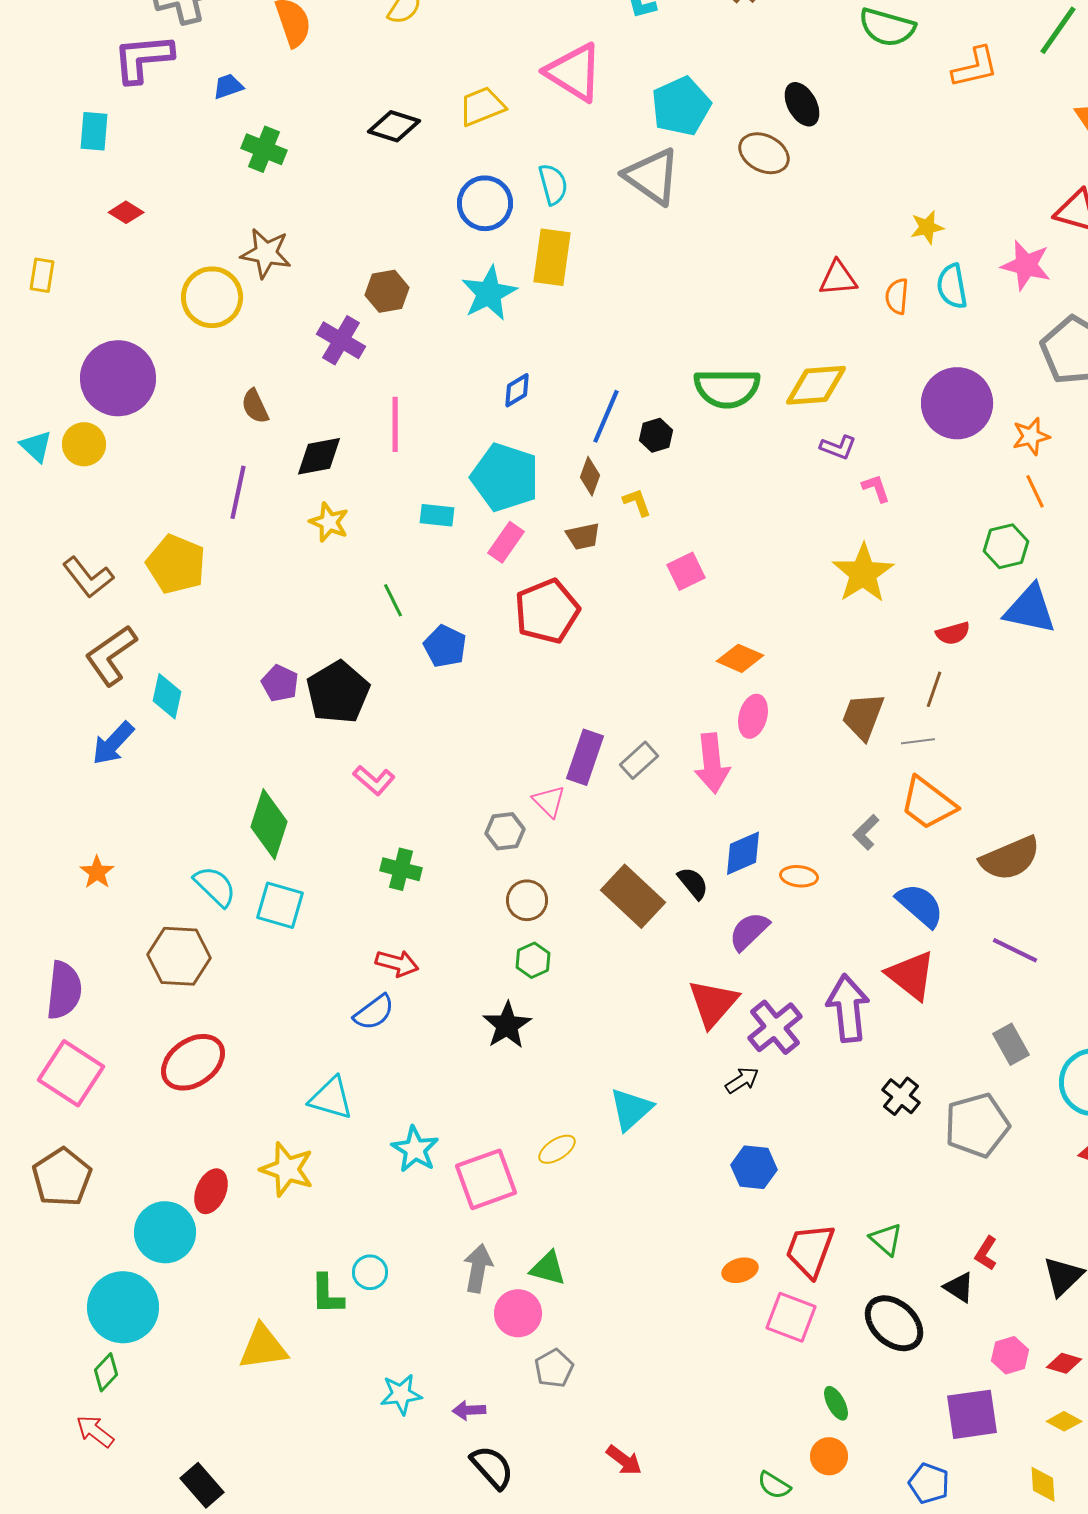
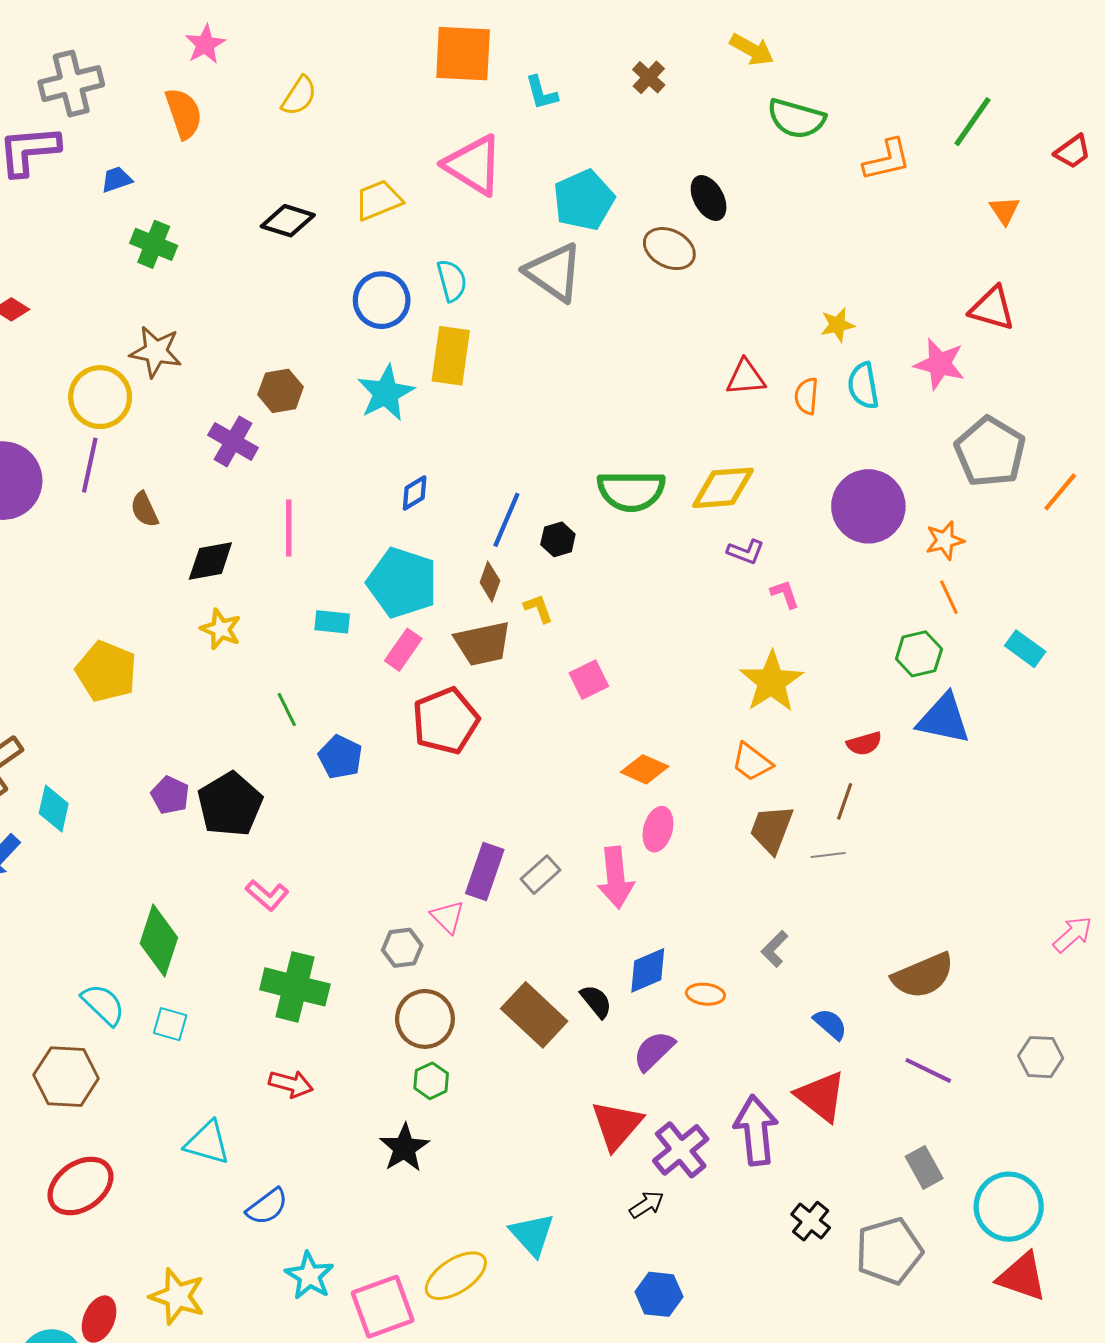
purple line: (238, 492) -> (90, 465), moved
brown trapezoid: (583, 536) -> (483, 644), size x1.6
yellow pentagon: (176, 564) -> (106, 671), moved
orange trapezoid: (928, 803) -> (752, 762), moved, size x0.7
green cross: (401, 869) -> (295, 987), size x1.6
brown circle: (527, 900) -> (425, 1019), size x1.4
cyan square: (280, 905) -> (170, 1024), size x0.7
blue semicircle: (920, 905) -> (830, 1024), size x0.7
blue semicircle: (374, 1012) -> (267, 1207), moved
cyan triangle: (331, 1098) -> (207, 1143), moved
cyan triangle: (631, 1109) -> (532, 1234), turned -30
yellow ellipse: (557, 1149) -> (456, 1276), size x1.6

